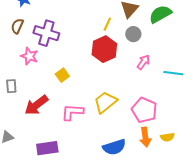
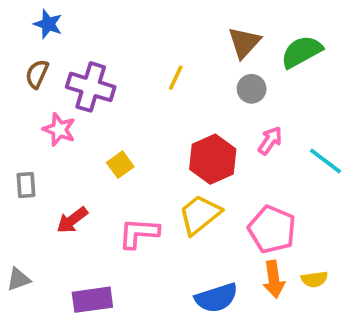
yellow line: (107, 24) -> (176, 78), moved
red hexagon: (104, 49) -> (213, 159), moved
cyan line: (173, 73) -> (326, 161), turned 30
red arrow: (36, 105) -> (72, 220), size x0.7

